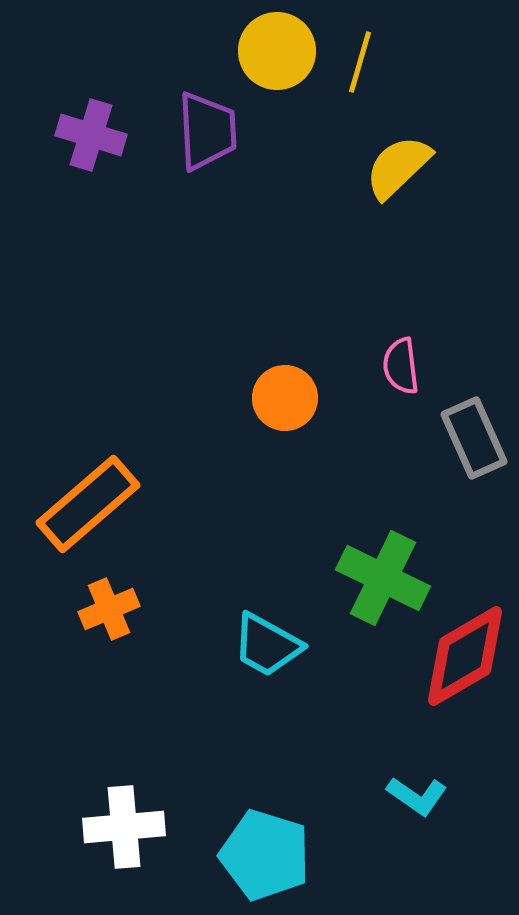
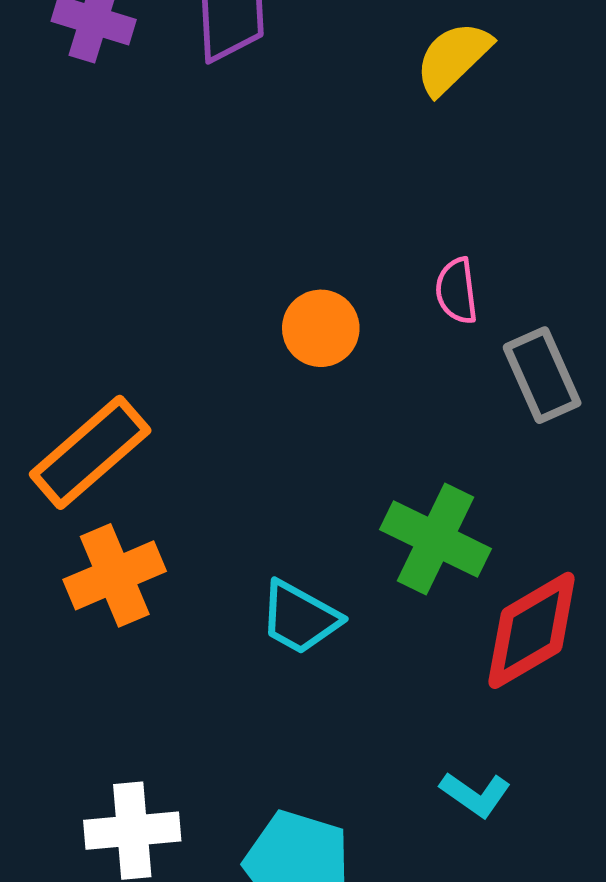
orange cross: (109, 609) -> (115, 575), size x1.4

